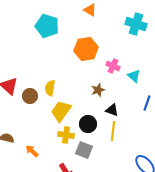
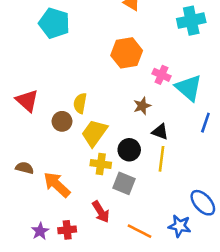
cyan cross: (136, 24) -> (191, 21), turned -30
cyan pentagon: (47, 26) -> (54, 23), moved
cyan triangle: (134, 76) -> (189, 88), size x1.6
brown circle: (30, 96) -> (62, 121), moved
orange arrow: (32, 151) -> (57, 185), size x1.6

